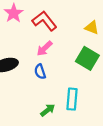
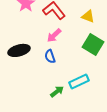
yellow triangle: (92, 28) -> (88, 16), moved
cyan rectangle: (72, 99) -> (79, 81), turned 60

